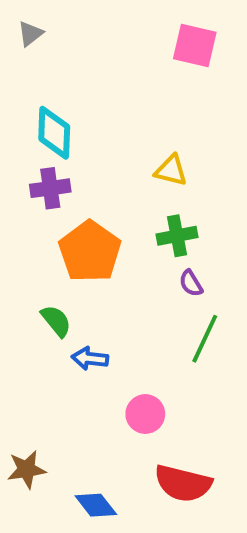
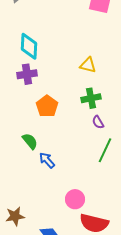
orange pentagon: (90, 252) -> (47, 106), size x0.7
blue arrow: (90, 359) -> (47, 160), turned 42
pink circle: (145, 414) -> (75, 199), moved

